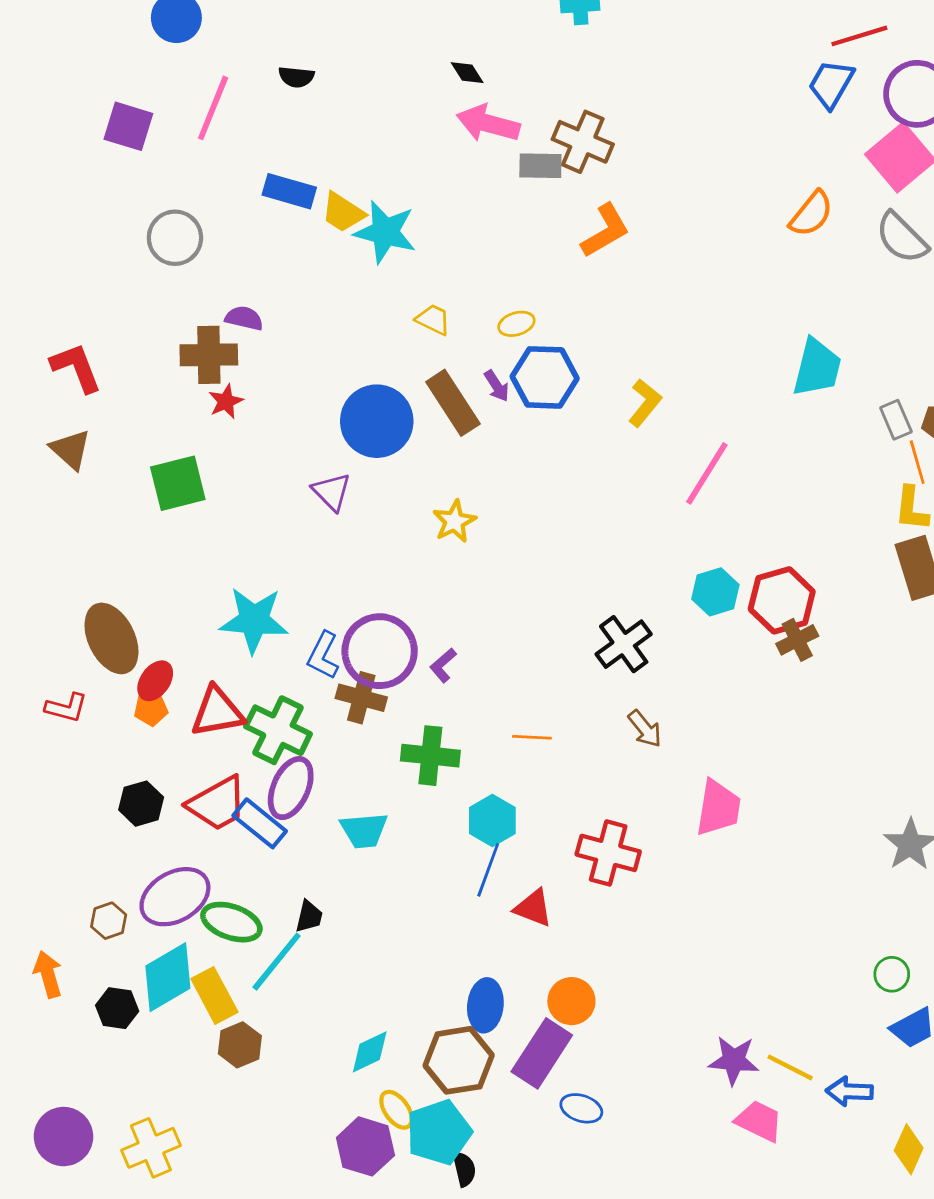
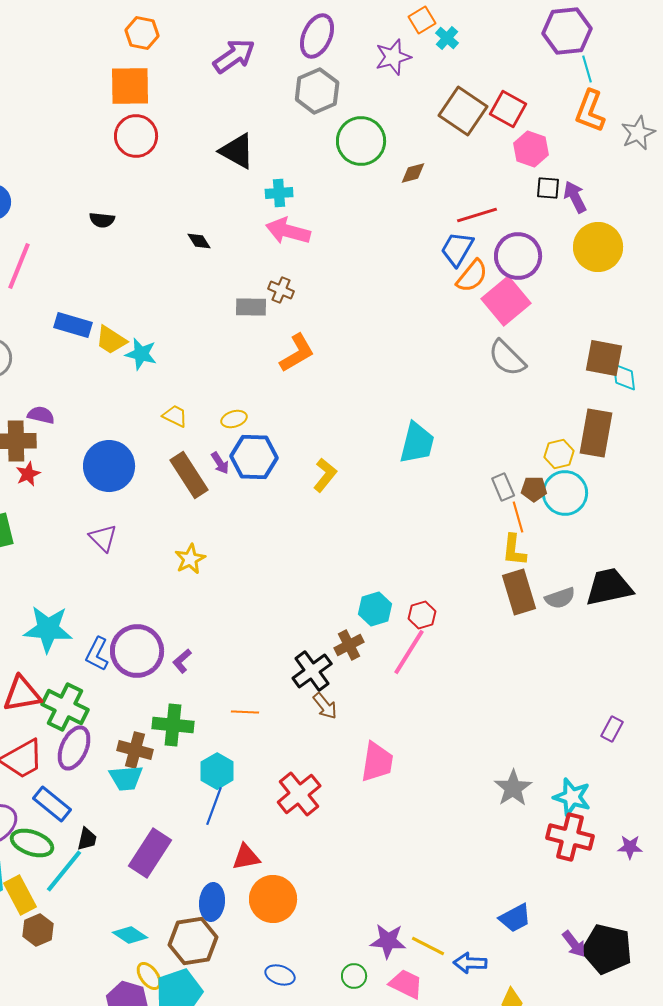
black semicircle: (296, 77) -> (102, 220), moved
pink arrow: (488, 123) -> (288, 231), moved
brown cross: (583, 142) -> (281, 290), size x0.6
orange semicircle: (811, 214) -> (472, 276), moved
cyan star: (385, 232) -> (141, 354), size x0.7
cyan trapezoid: (817, 368) -> (417, 443), moved
blue circle: (377, 421) -> (109, 466), moved
pink line: (707, 473) -> (409, 652), moved
red hexagon: (782, 600) -> (422, 615), size x0.6
brown cross: (797, 640) -> (349, 645), moved
black cross: (624, 644) -> (312, 671), moved
brown cross: (361, 698) -> (135, 750), moved
blue rectangle: (260, 823) -> (52, 804), moved
red cross: (608, 853) -> (299, 794), turned 36
red triangle: (533, 908) -> (246, 857), moved, turned -32
green circle: (892, 974) -> (354, 976), moved
orange circle: (571, 1001) -> (273, 899), size x1.4
cyan diamond: (370, 1052) -> (130, 935), turned 60
purple rectangle: (542, 1053) -> (150, 853), moved

